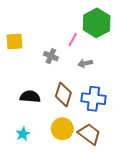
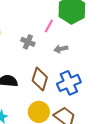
blue cross: (93, 99) -> (69, 83), turned -30

